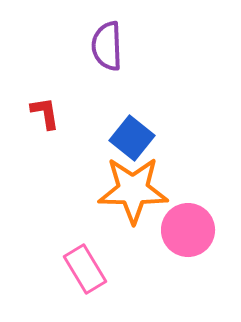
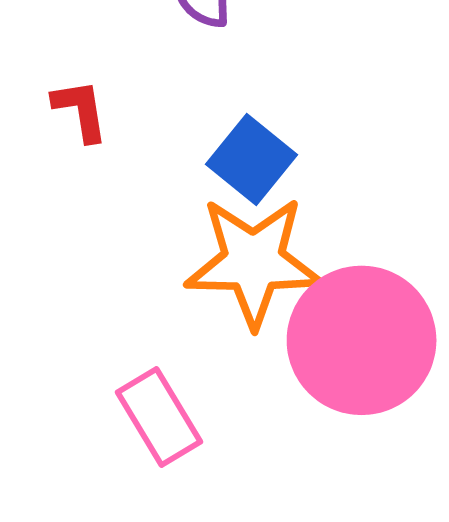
pink circle: (188, 230) -> (362, 340), size x1.4

